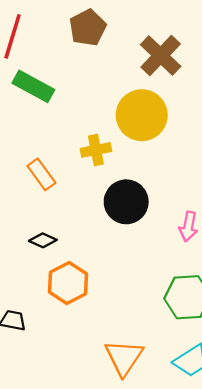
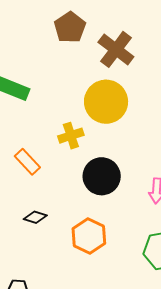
brown pentagon: (88, 28) -> (70, 27), moved
orange hexagon: (68, 283) -> (89, 236), moved

